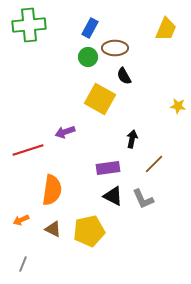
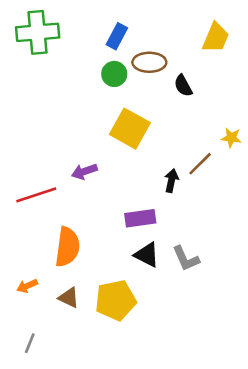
black semicircle: (124, 76) -> (183, 86), moved
brown line: (154, 164) -> (200, 164), moved

